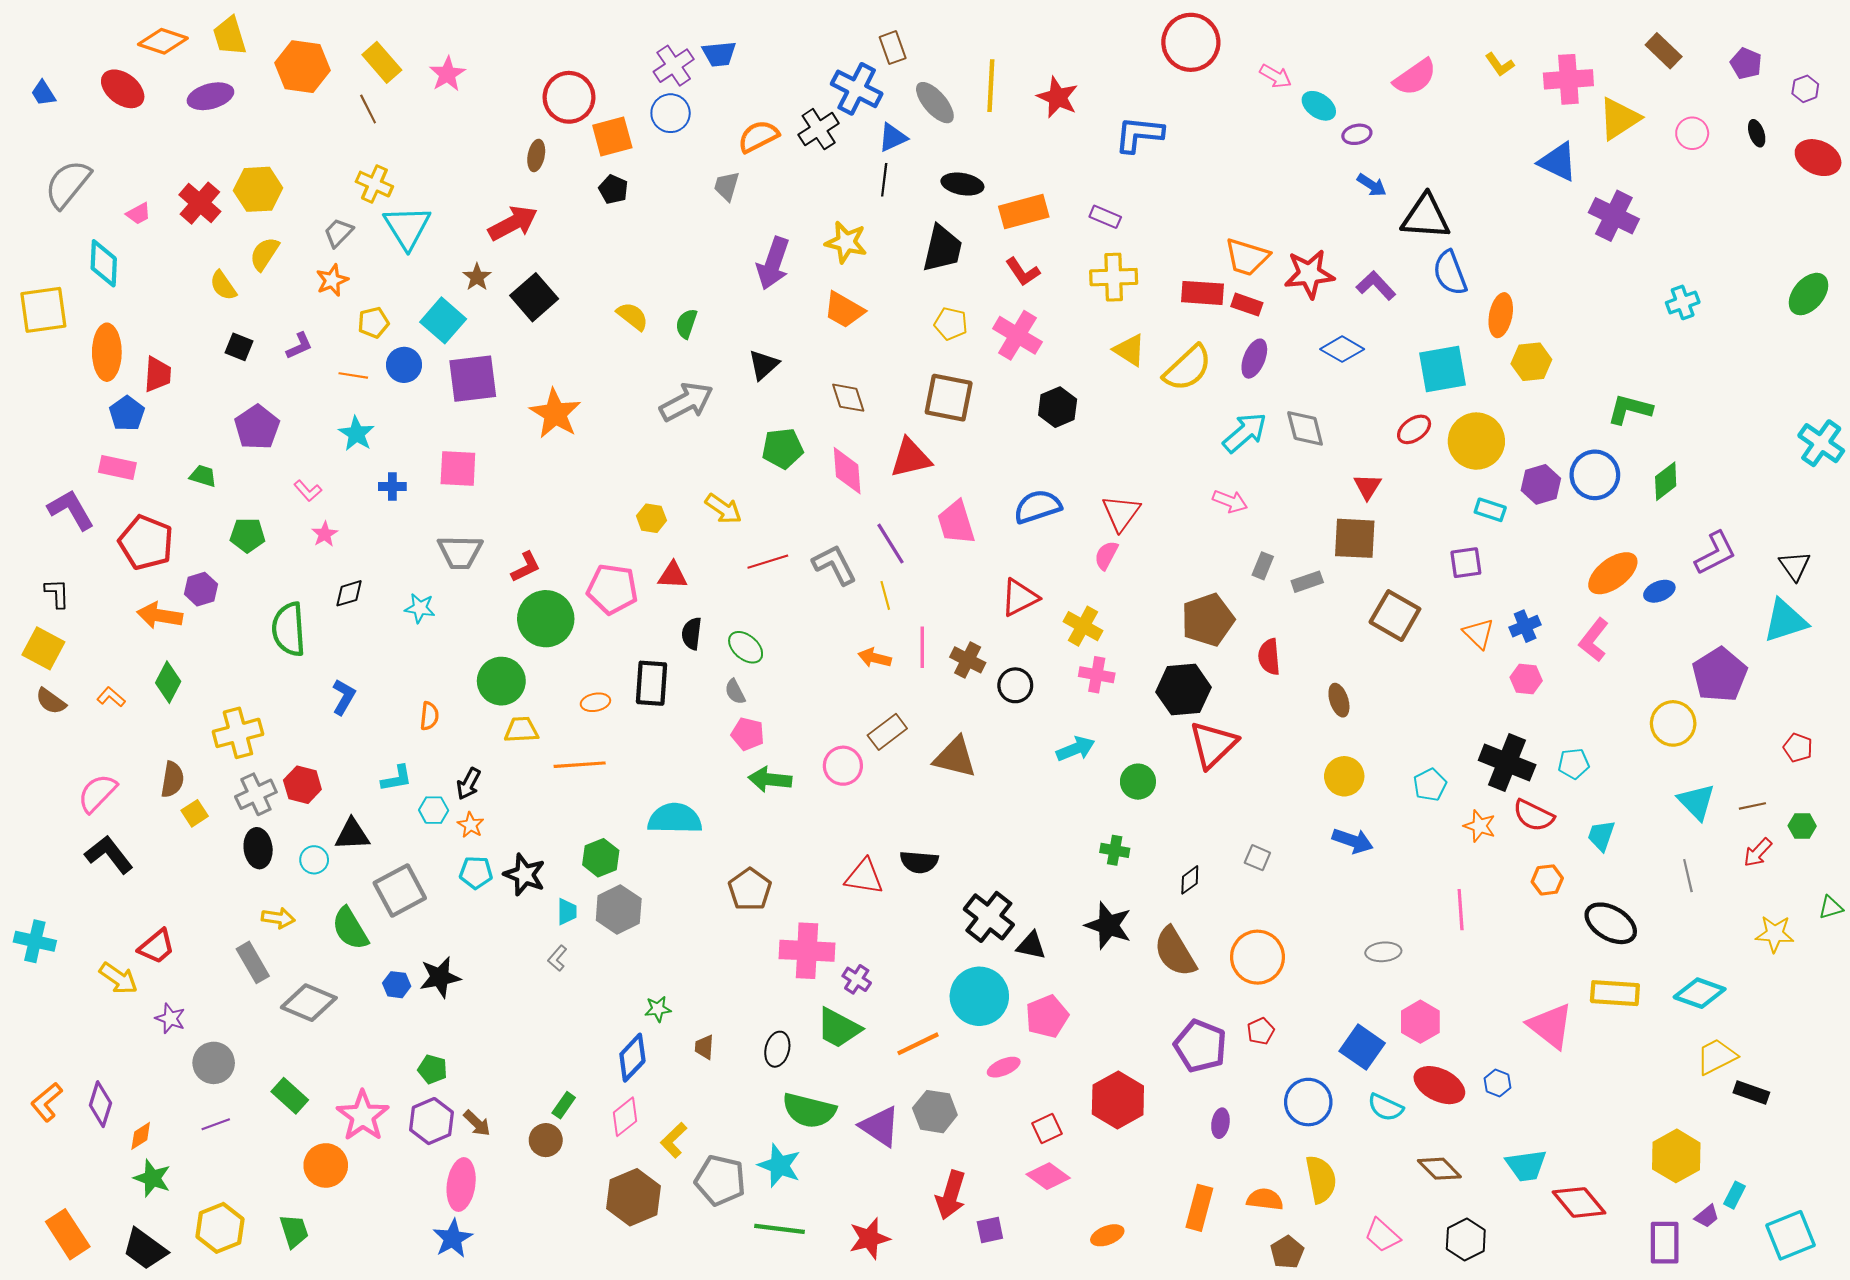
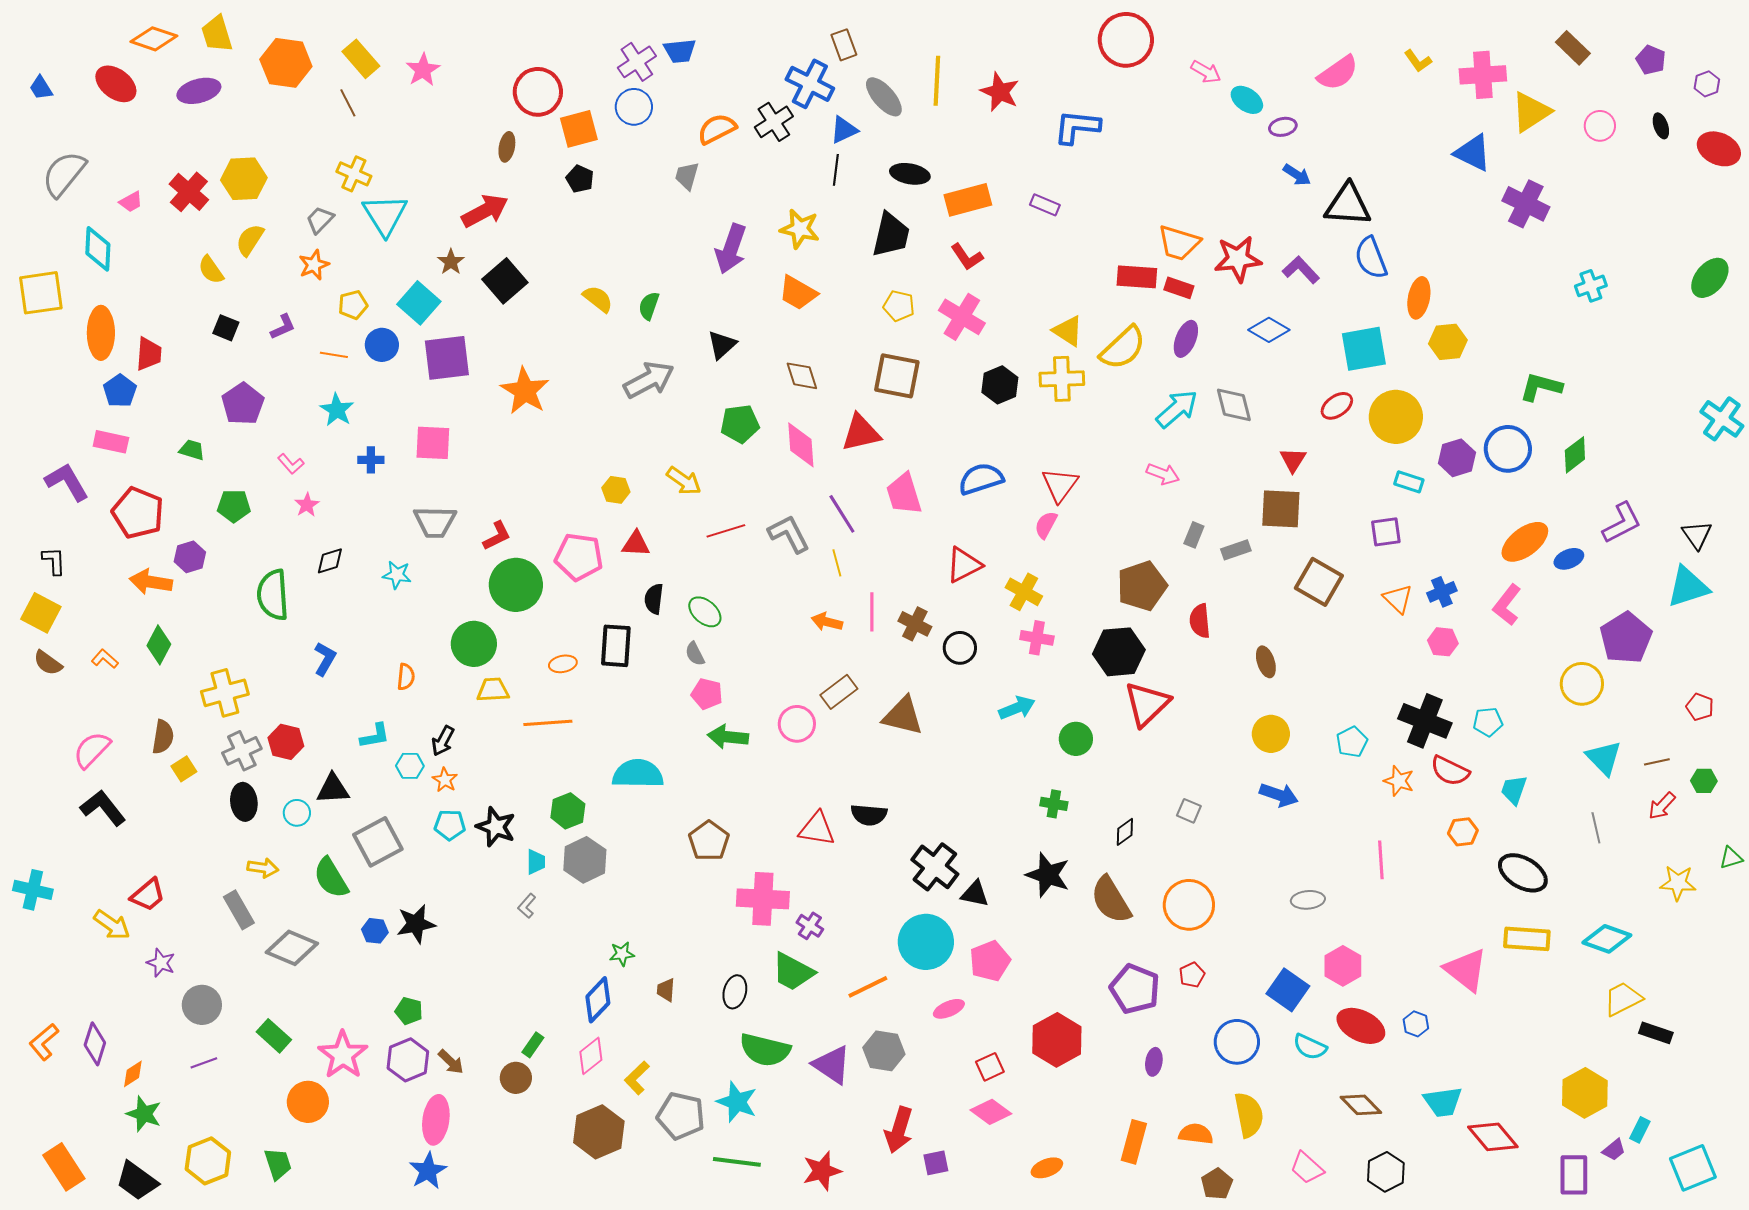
yellow cross: (1114, 277) -> (1062, 379), moved

